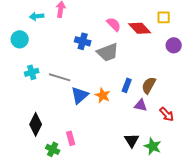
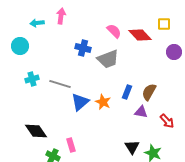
black diamond: (36, 124) -> (36, 131), turned -60

